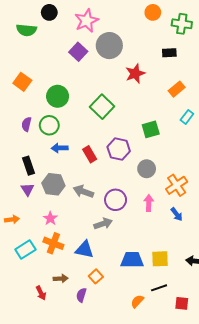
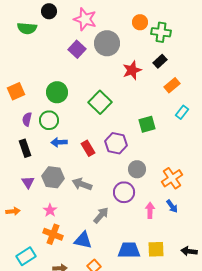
orange circle: (153, 12) -> (140, 22), moved
pink star: (87, 21) -> (85, 19), turned -30
green cross: (182, 24) -> (161, 32), moved
black rectangle: (169, 53) -> (160, 61), moved, turned -40
orange square: (22, 82) -> (16, 91), moved, turned 30
black rectangle: (29, 166) -> (25, 148), moved
gray circle: (147, 169) -> (137, 169), moved
purple circle: (116, 200) -> (124, 192), moved
pink arrow: (149, 203) -> (150, 210), moved
gray arrow: (103, 224) -> (101, 215), turned -30
cyan rectangle: (25, 250) -> (26, 256), moved

